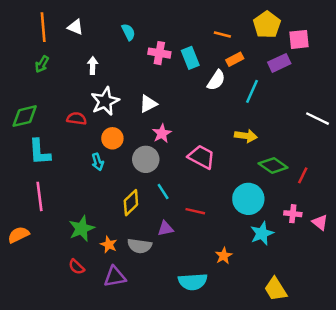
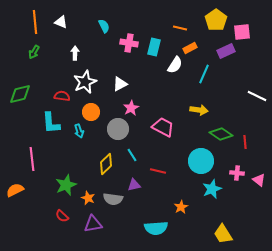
cyan rectangle: (190, 58) -> (154, 47), turned 36
cyan L-shape: (39, 152) -> (51, 123), moved
red line: (303, 175) -> (245, 142), turned -32

